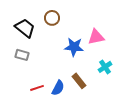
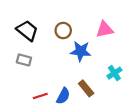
brown circle: (52, 18) -> (63, 31), moved
pink triangle: (96, 37) -> (105, 29), moved

